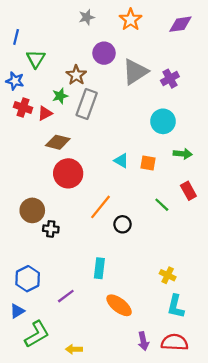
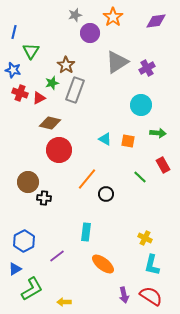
purple circle: (104, 53) -> (90, 33), moved
red semicircle: (175, 342) -> (151, 296), turned 30

